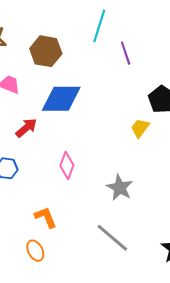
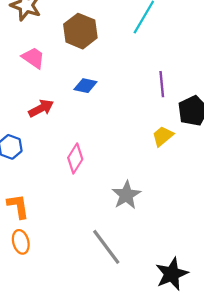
purple line: (126, 53) -> (162, 84), moved
blue diamond: (61, 99) -> (85, 86), size x0.5
orange L-shape: (46, 217) -> (18, 206), moved

